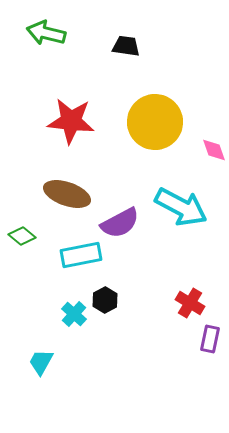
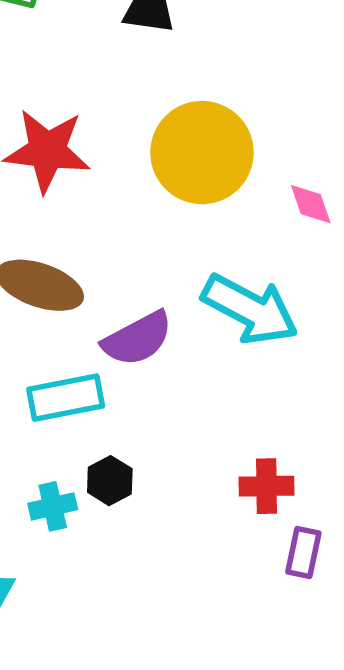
red cross: (190, 303) -> (267, 486), turned -32
cyan cross: (74, 314) -> (53, 506), turned 35

